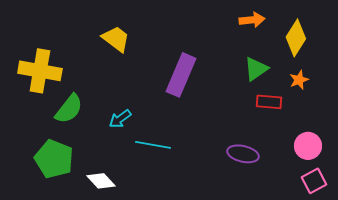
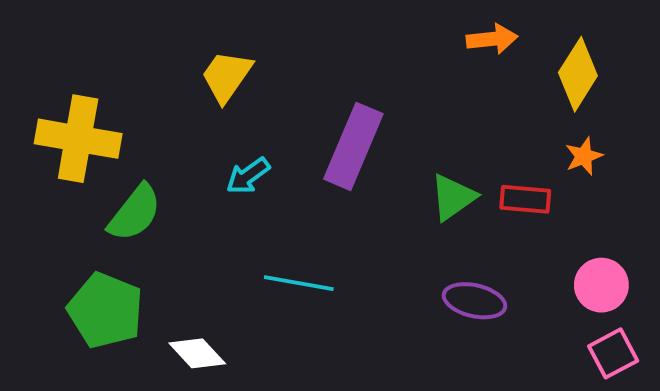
yellow trapezoid: (116, 39) -> (226, 76), turned -92
green triangle: (256, 69) -> (453, 197), moved
cyan arrow: (120, 119) -> (248, 176), moved

